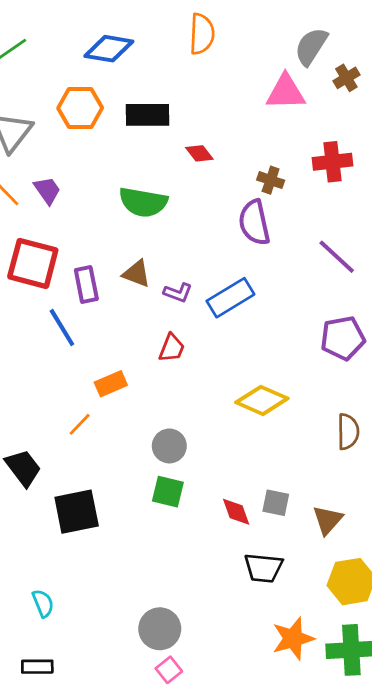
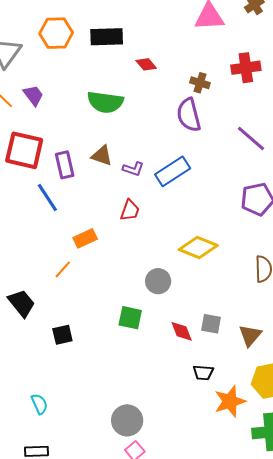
gray circle: (169, 446) -> (158, 281), moved
black square: (77, 512) -> (62, 335), size x0.6
black trapezoid: (263, 568) -> (203, 373), size x0.7
orange star: (293, 639) -> (230, 401), moved

